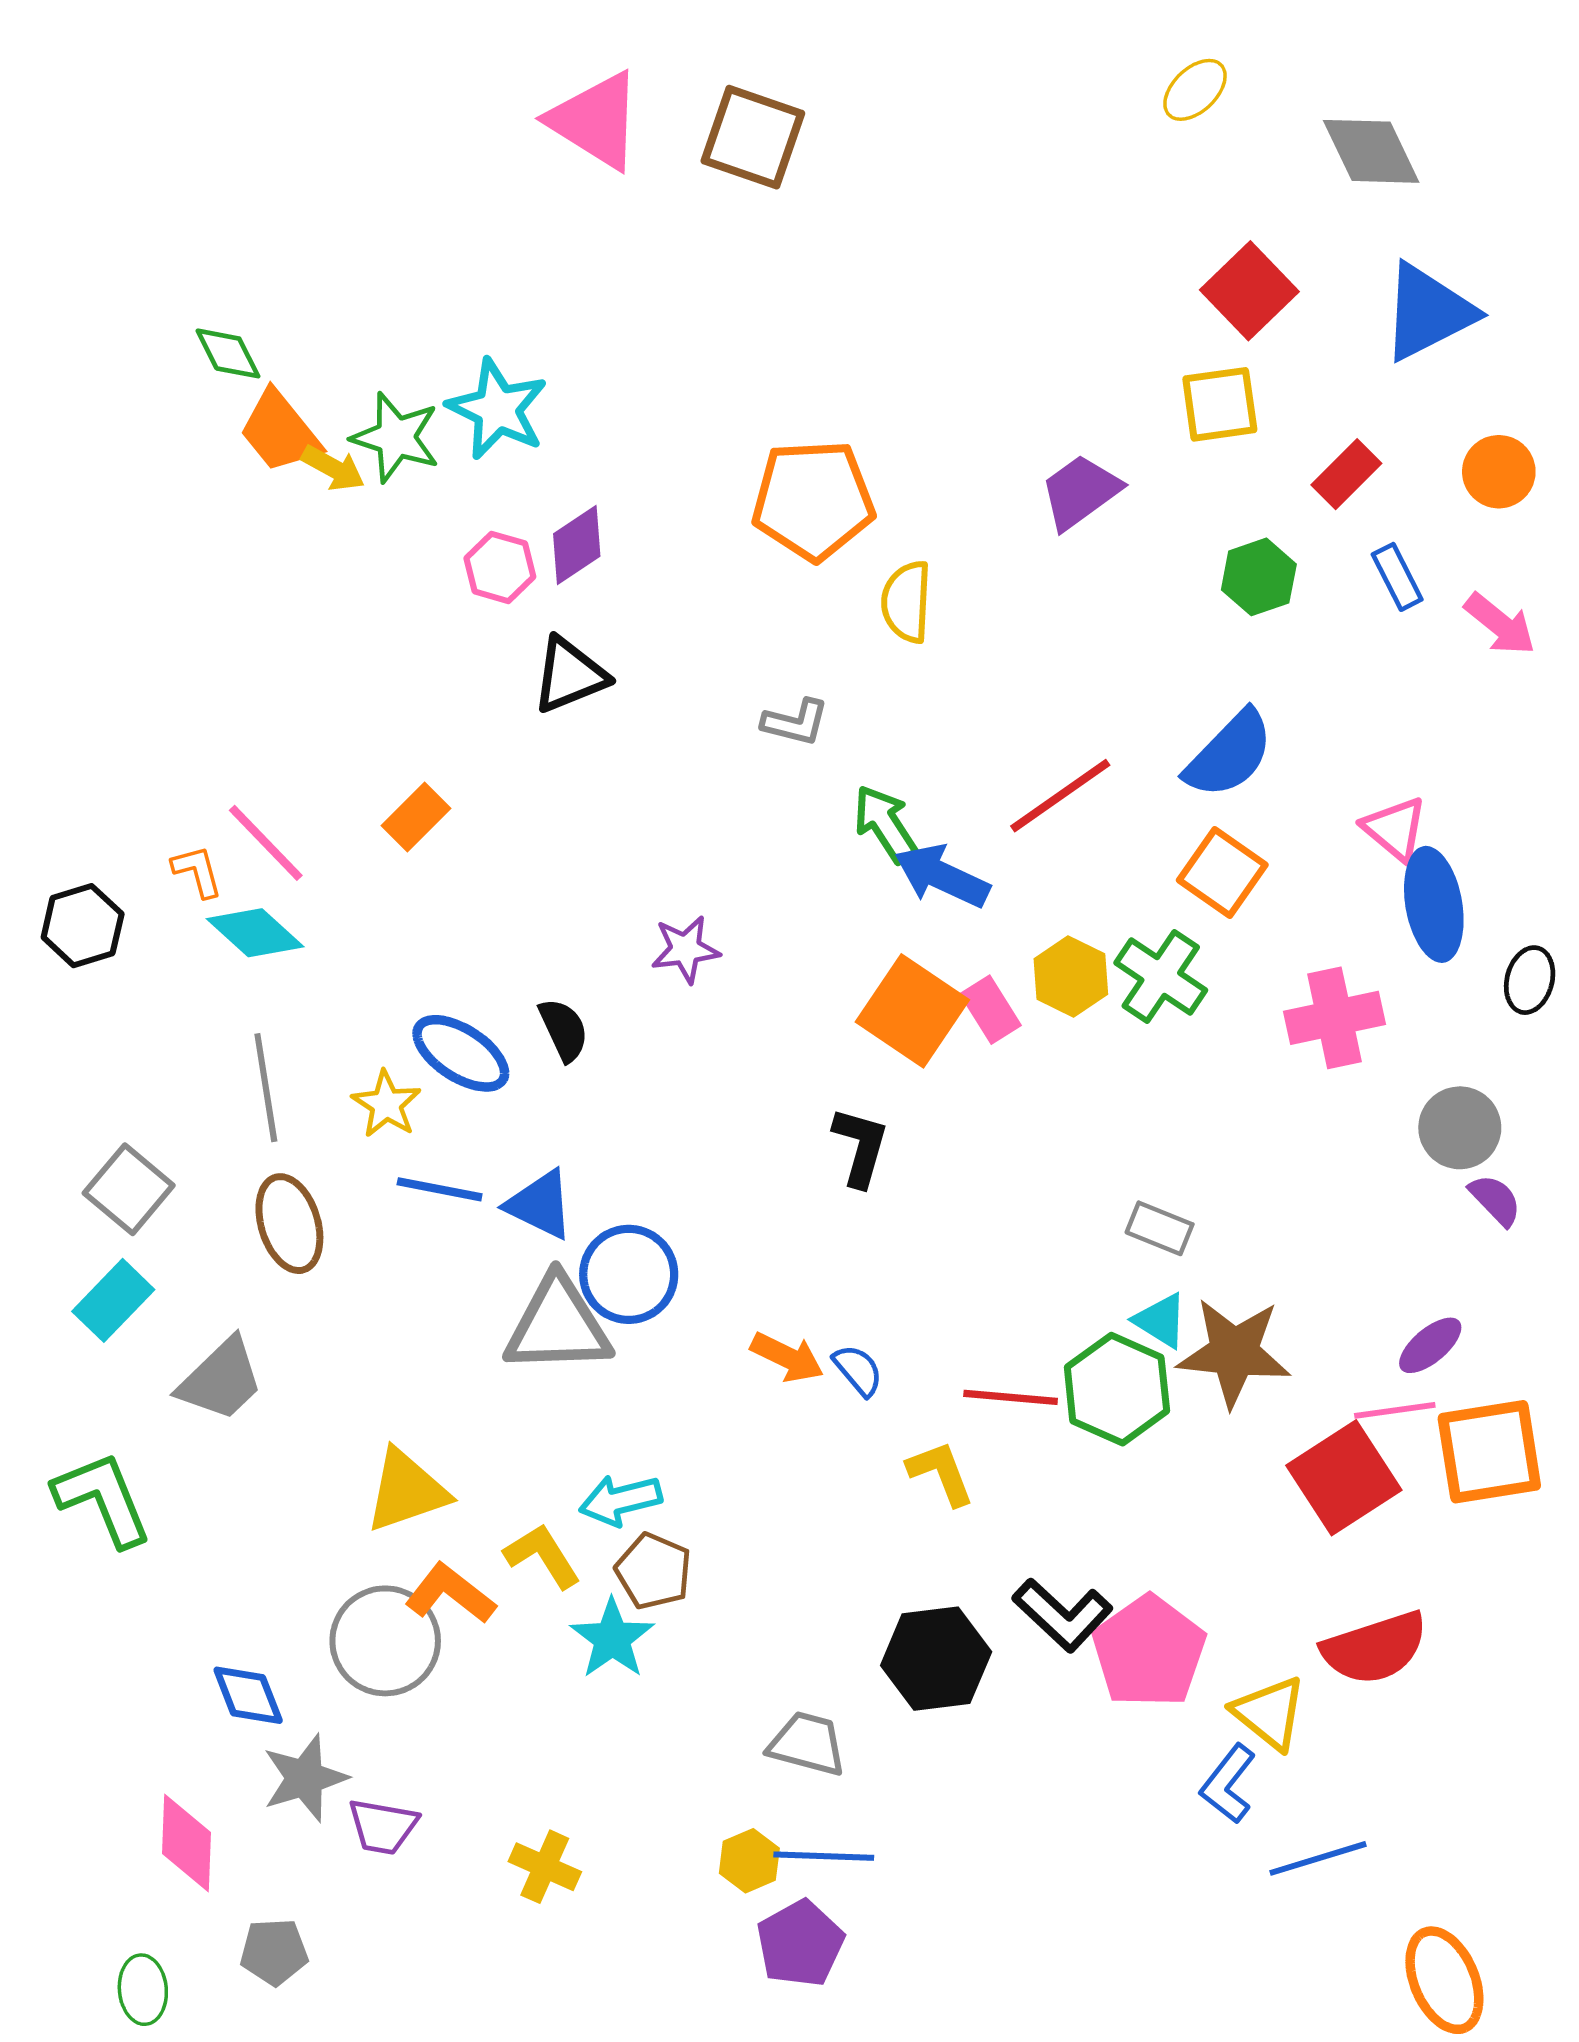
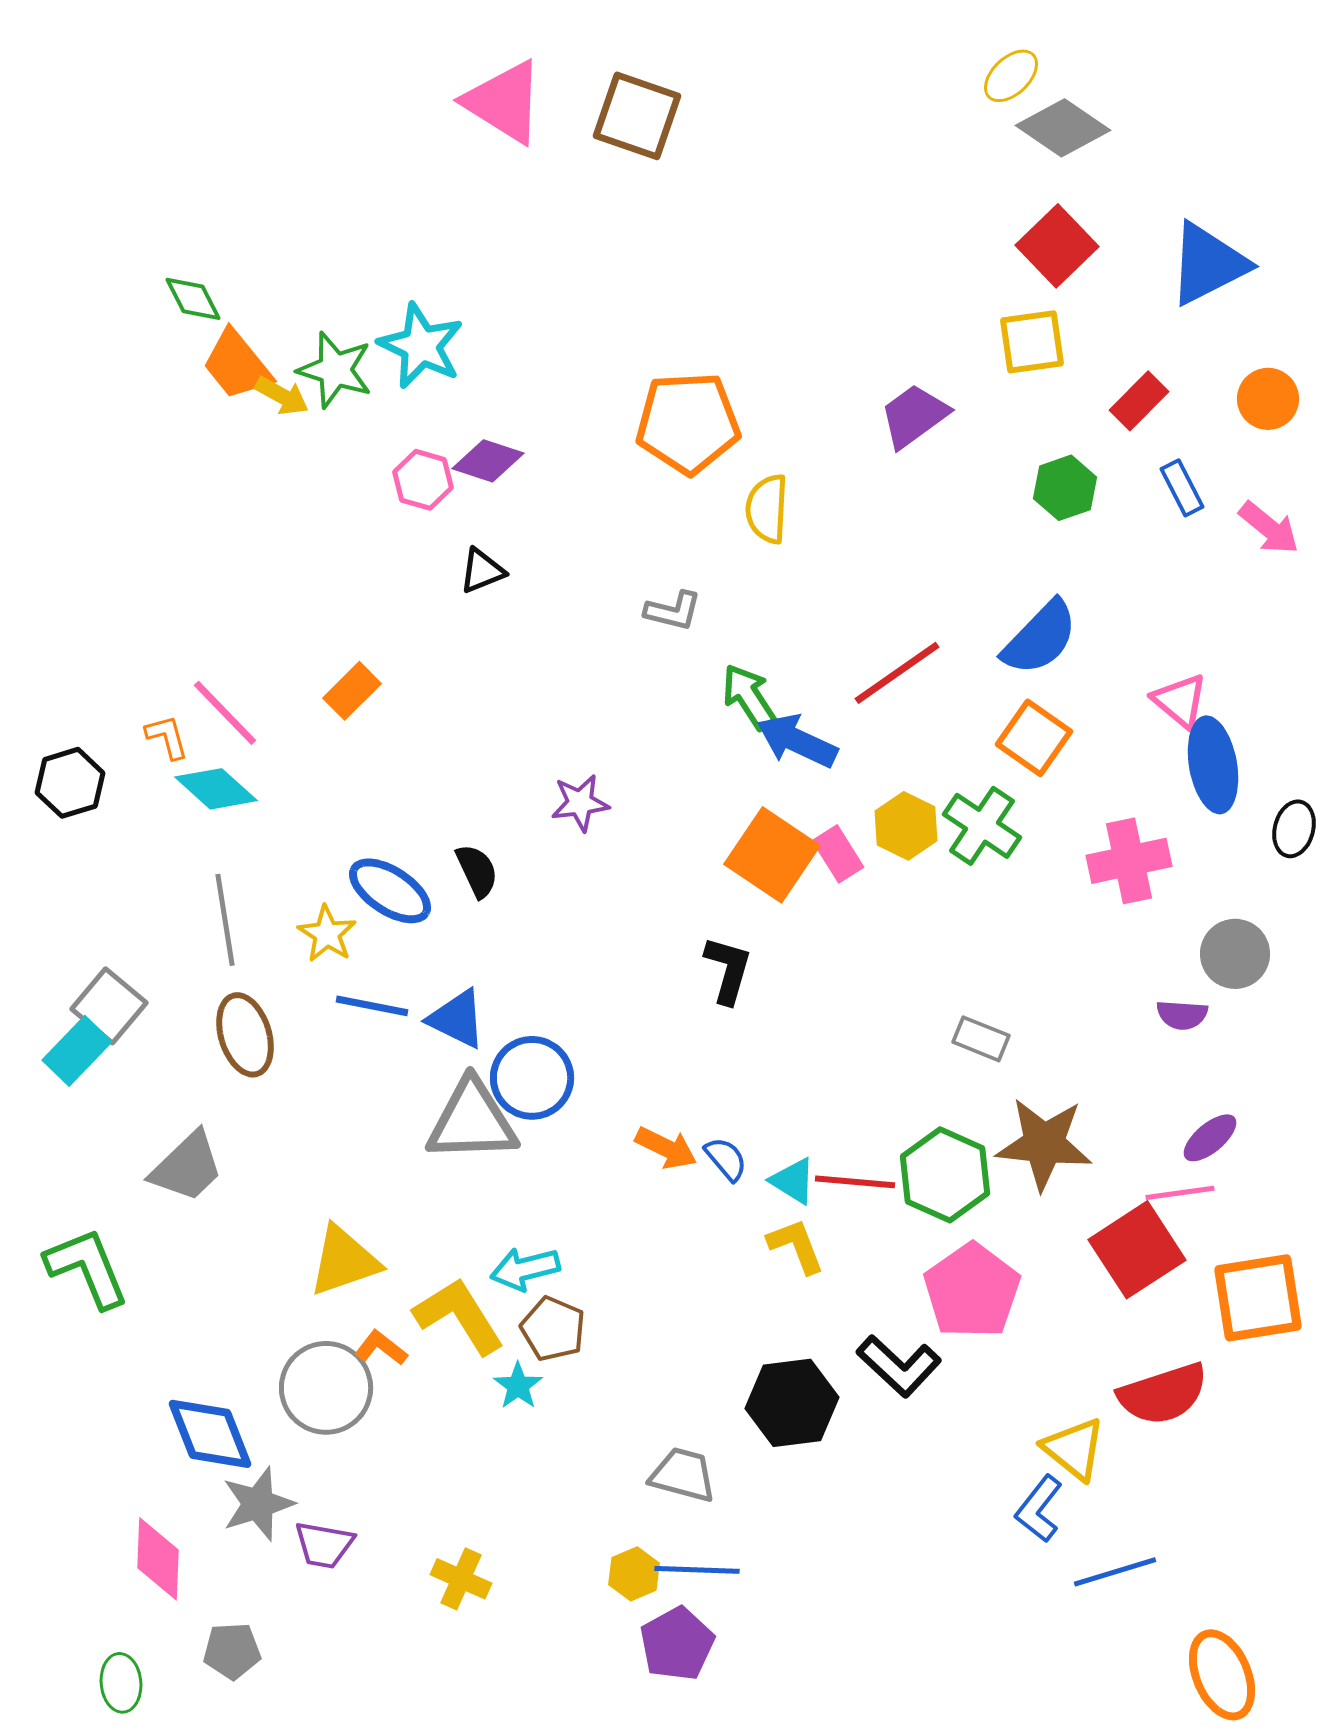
gray diamond: (1371, 151) -> (1063, 128), moved, turned -30
purple diamond: (577, 545) -> (488, 461), turned 52
black triangle: (570, 675) -> (482, 571), size x0.7
purple semicircle: (1495, 1200) -> (1182, 1015), moved, turned 138
cyan rectangle: (113, 1300) -> (77, 1051), moved
cyan triangle: (1161, 1321) -> (793, 1181), moved
orange square: (1489, 1452) -> (1258, 1298), moved
yellow L-shape: (542, 1556) -> (459, 1316), size x1.4
orange L-shape: (450, 1594) -> (381, 1348), size x0.7
cyan star: (612, 1639) -> (518, 1386), size x0.7
pink pentagon: (1149, 1652) -> (972, 1291), moved
blue diamond: (248, 1695) -> (210, 1434), size x1.4

